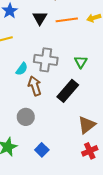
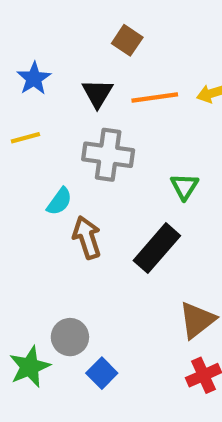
gray cross: (46, 60) -> (108, 155), moved
gray circle: (26, 117) -> (70, 337), moved

